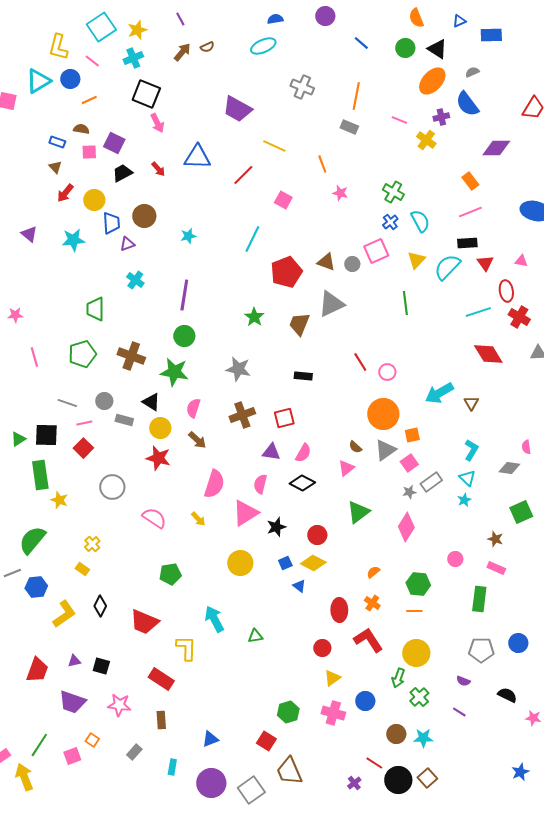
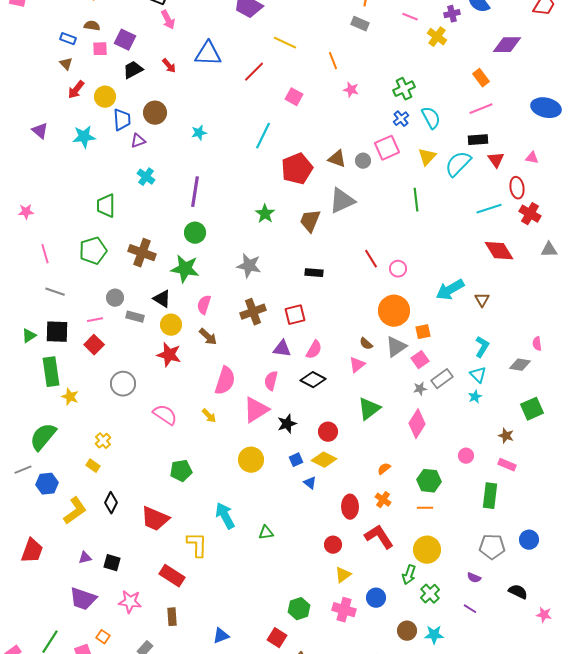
green cross: (393, 192) -> (404, 89), turned 35
gray line: (67, 403) -> (55, 292), moved
red trapezoid: (37, 670) -> (32, 551), moved

